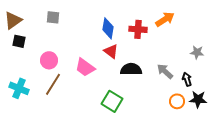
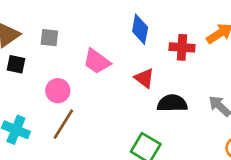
gray square: (53, 17) -> (49, 38), moved
blue diamond: (108, 28) -> (140, 29), moved
pink trapezoid: (85, 67) -> (97, 61), moved

